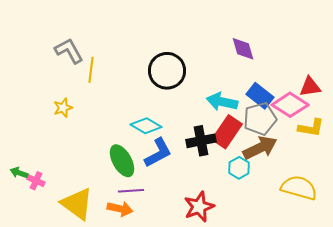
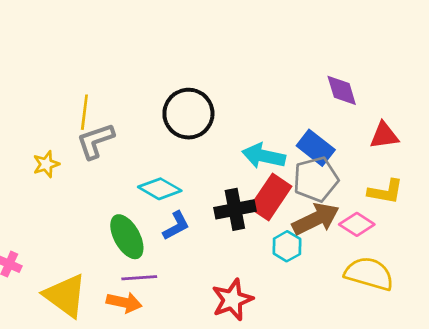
purple diamond: (243, 49) -> (342, 90), moved
gray L-shape: (69, 51) -> (95, 141), moved, turned -80
pink diamond: (290, 105) -> (357, 224), moved, size x0.7
blue L-shape: (158, 153) -> (176, 226), size x0.7

